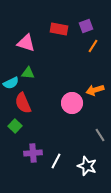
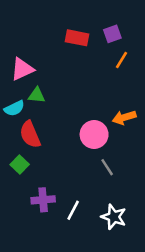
pink triangle: (26, 43) -> (22, 69), moved, turned -42
gray line: (100, 135) -> (107, 167), moved

